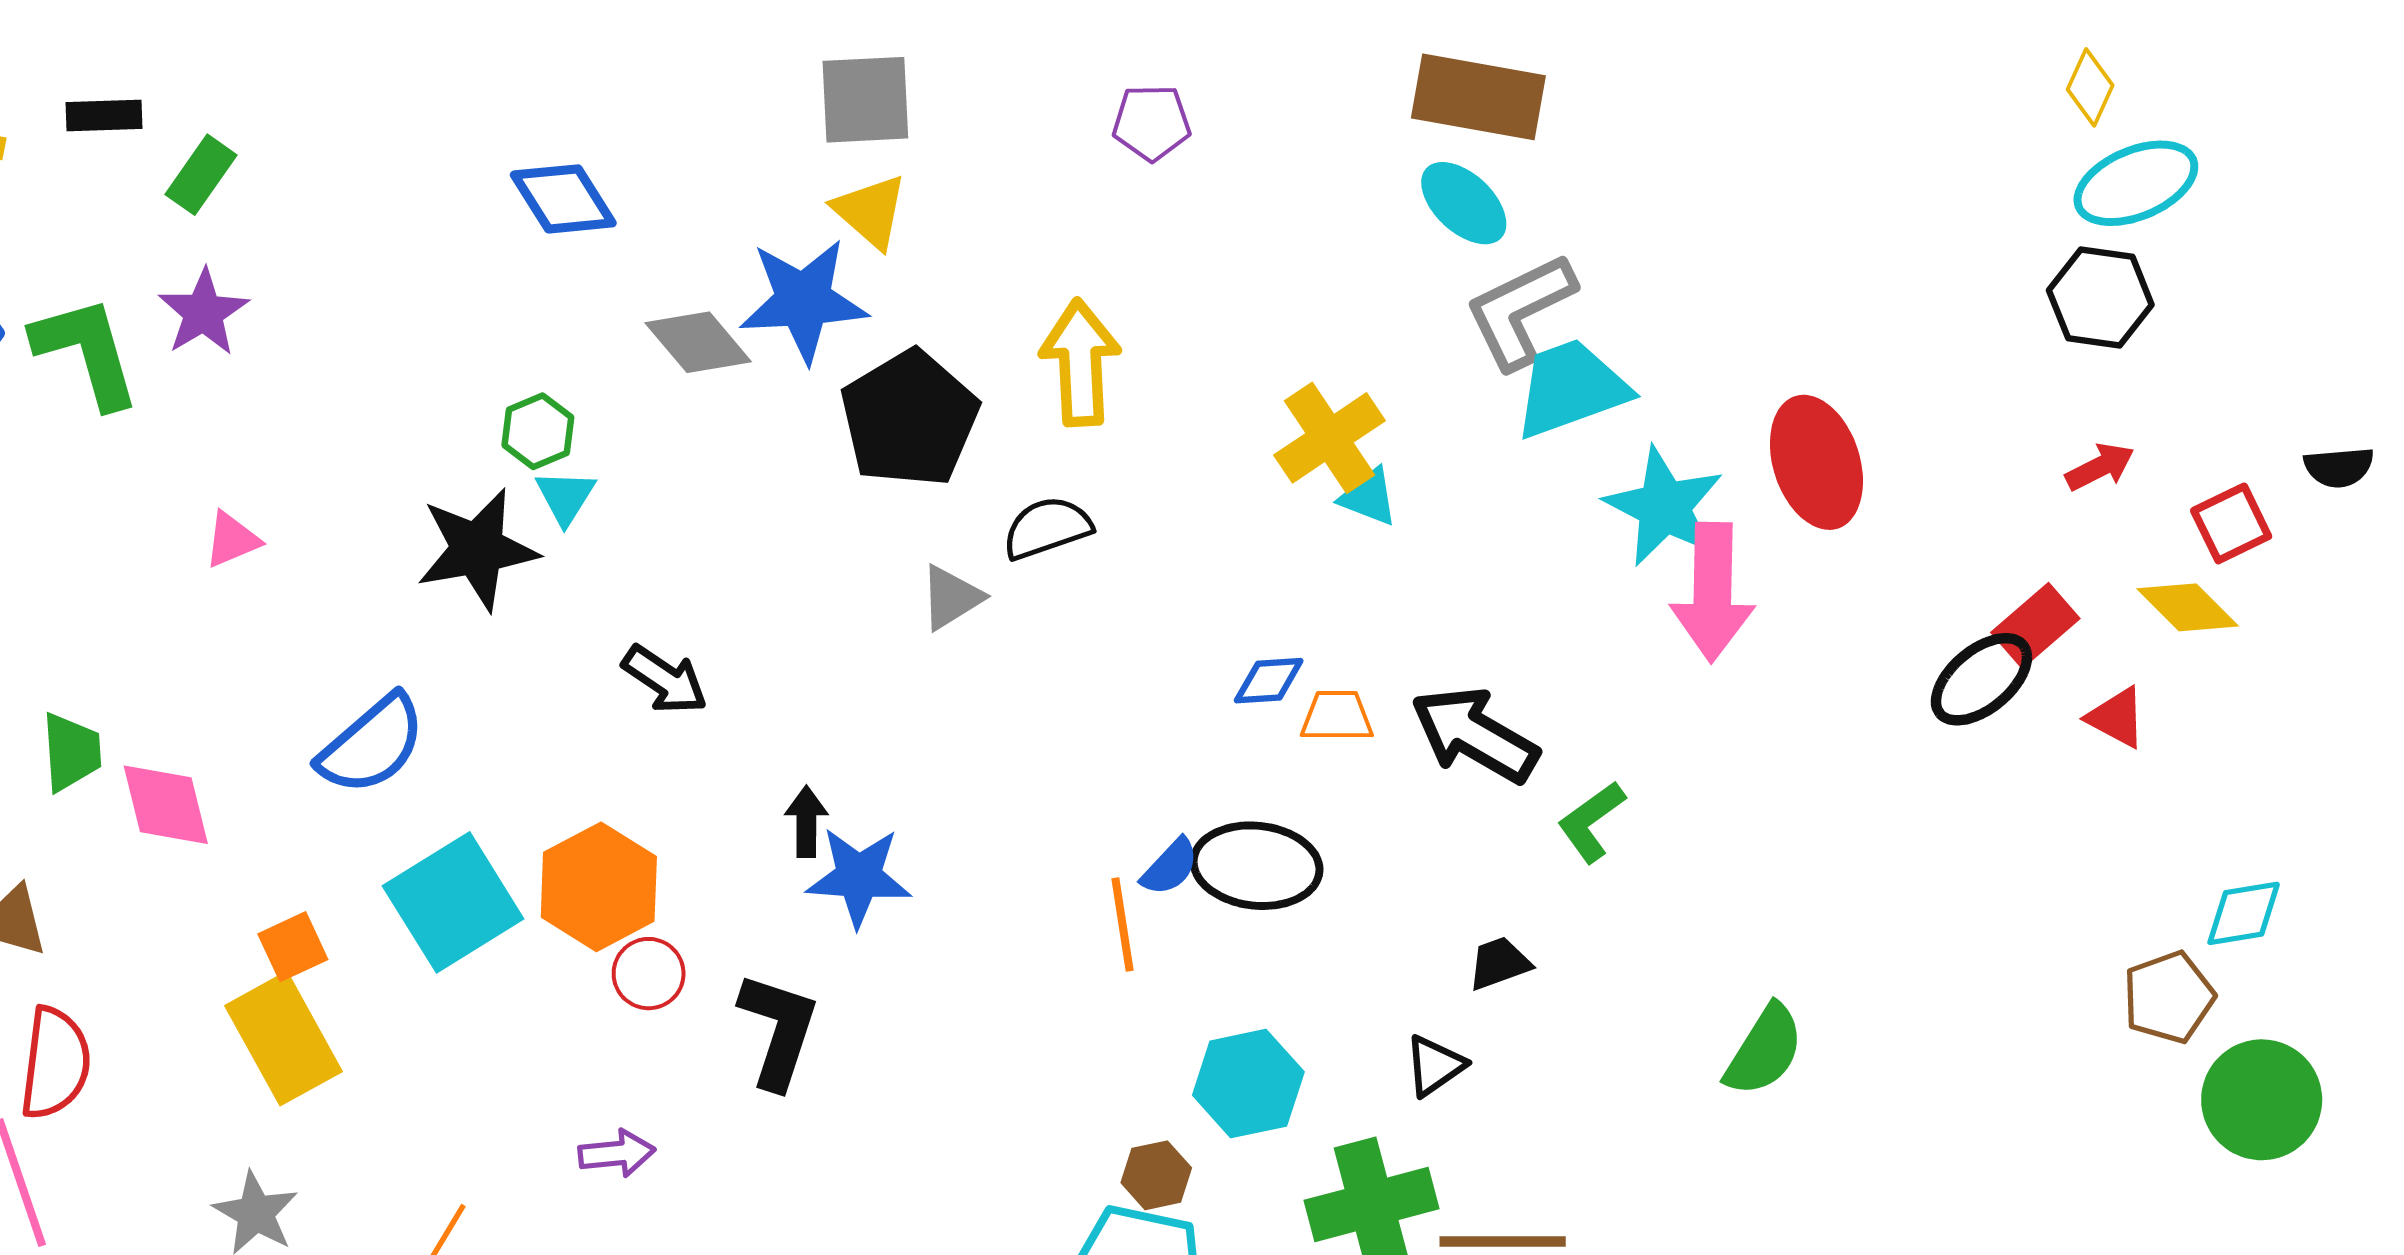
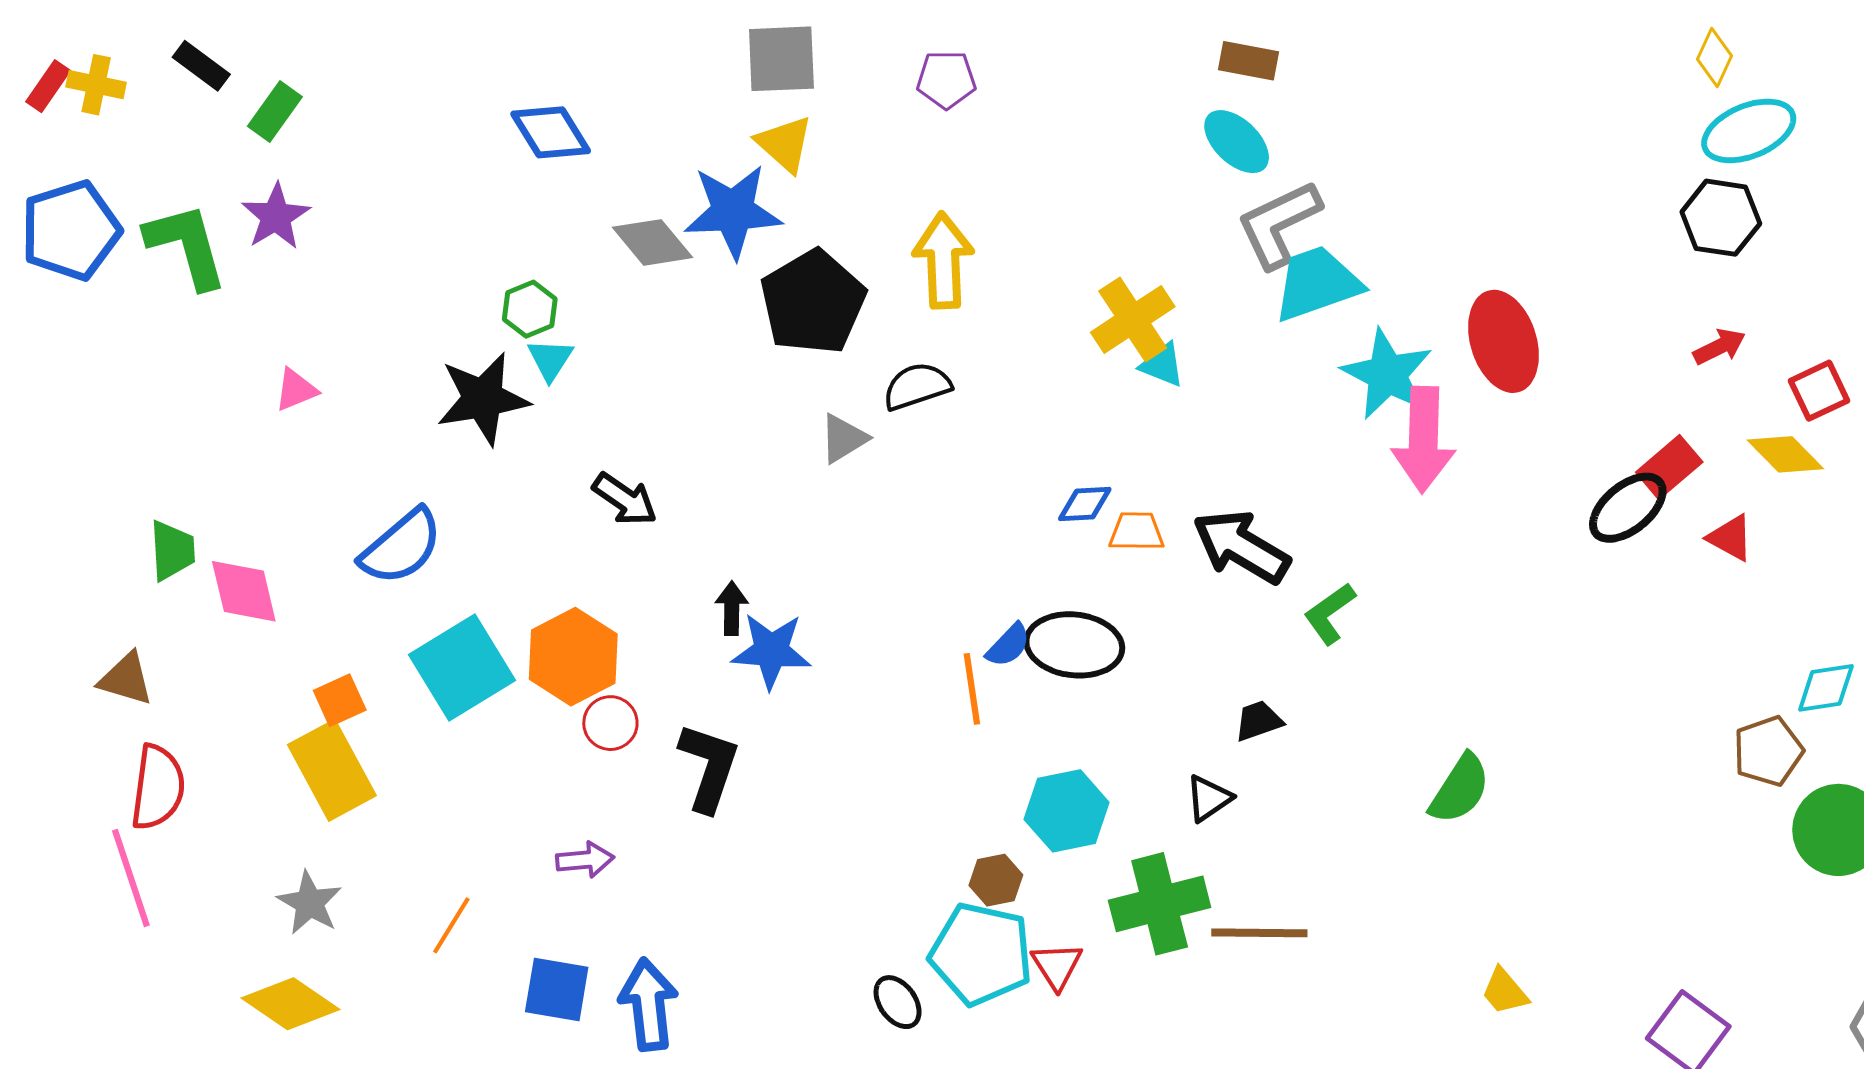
brown rectangle: (1478, 97) -> (1248, 61), size x0.6
black rectangle: (104, 115) -> (201, 66), turned 38
purple pentagon: (1152, 123) -> (946, 80), moved

